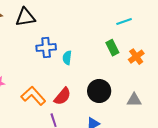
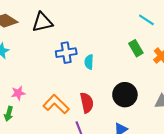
cyan line: (124, 22) -> (146, 20), turned 56
red semicircle: (62, 96) -> (87, 103), turned -48

